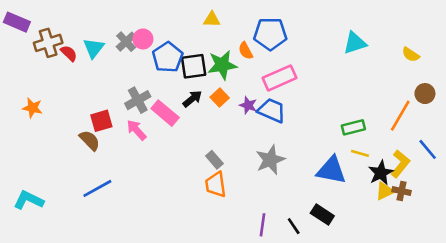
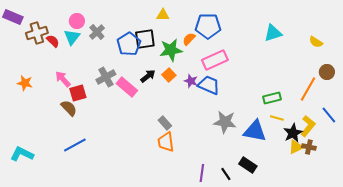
pink circle: (143, 39) -> (77, 21), moved
orange semicircle: (246, 51) -> (189, 39), turned 72
black square: (194, 66) -> (145, 39), moved
pink arrow: (136, 130) -> (63, 79), moved
gray star: (270, 160) -> (225, 122), moved, turned 30

